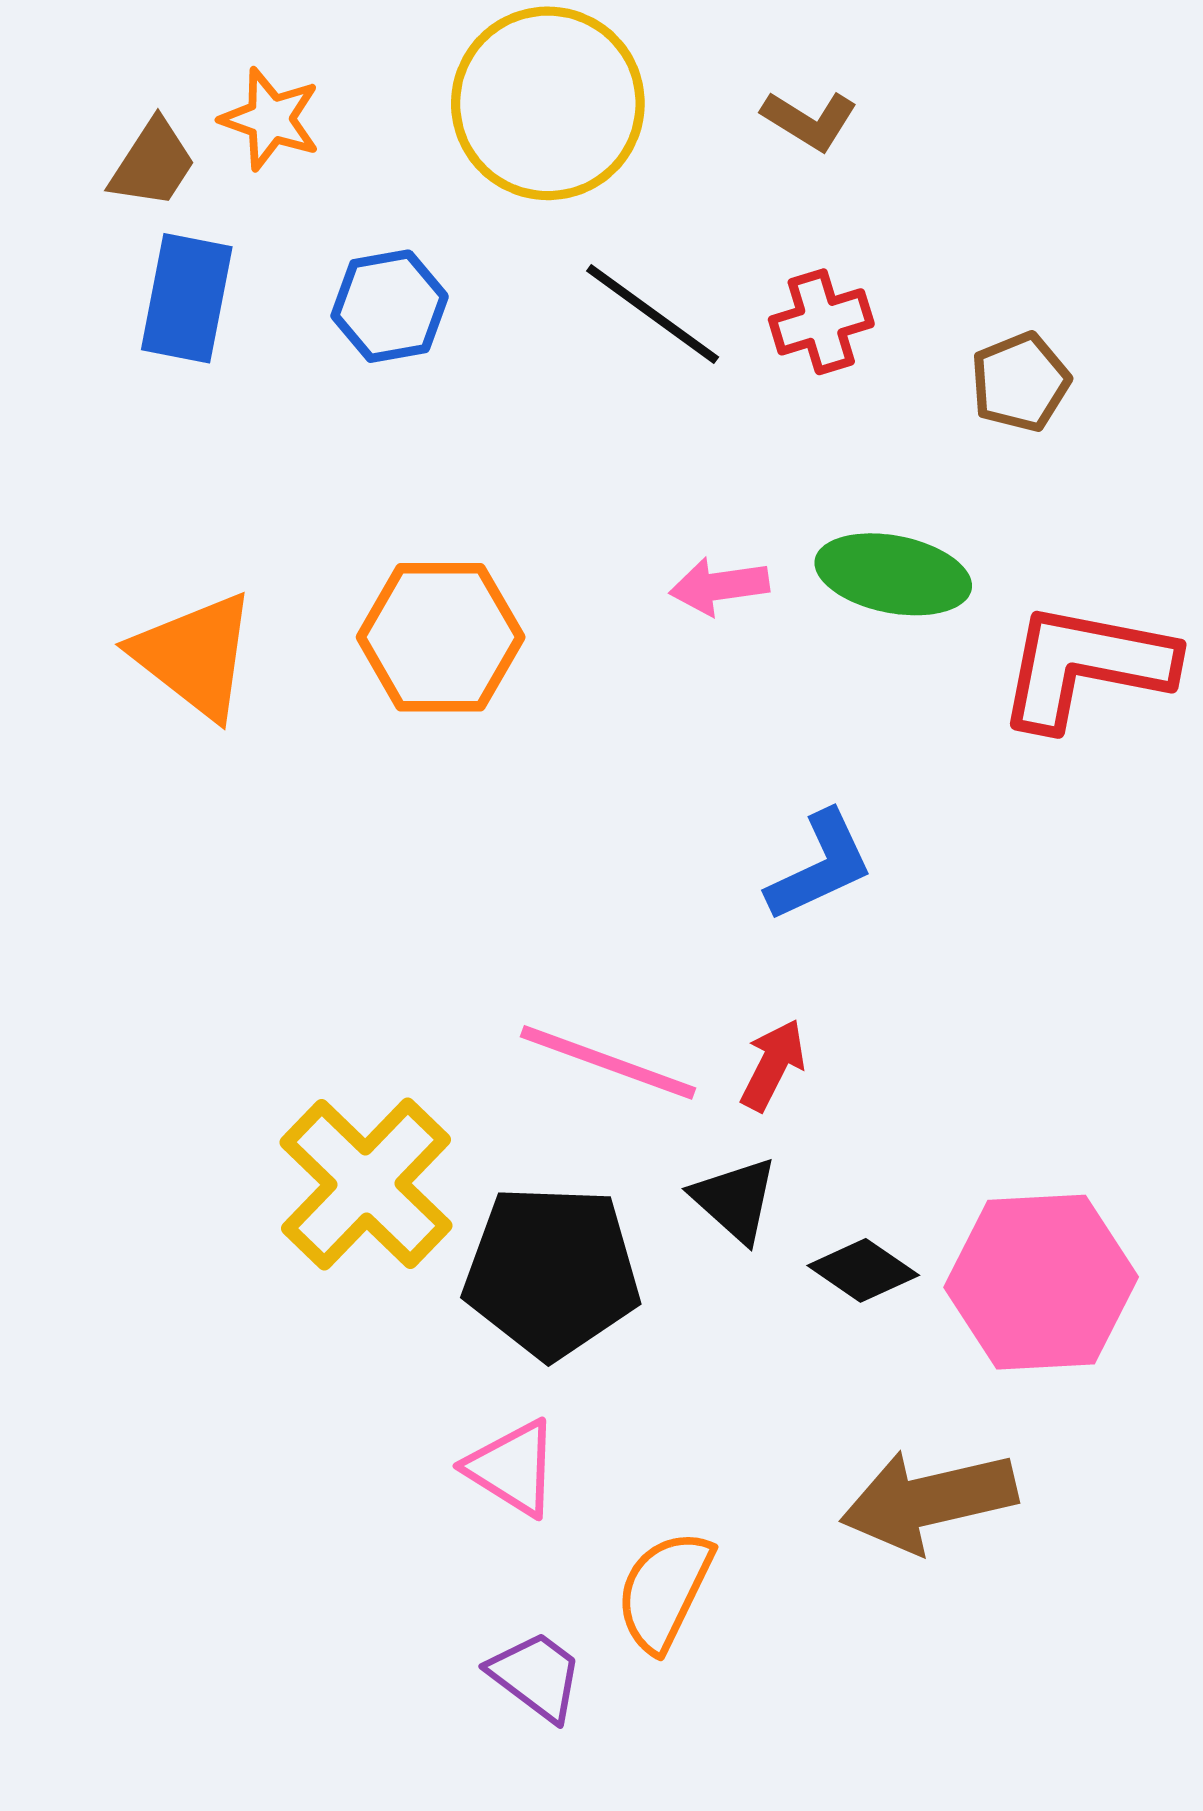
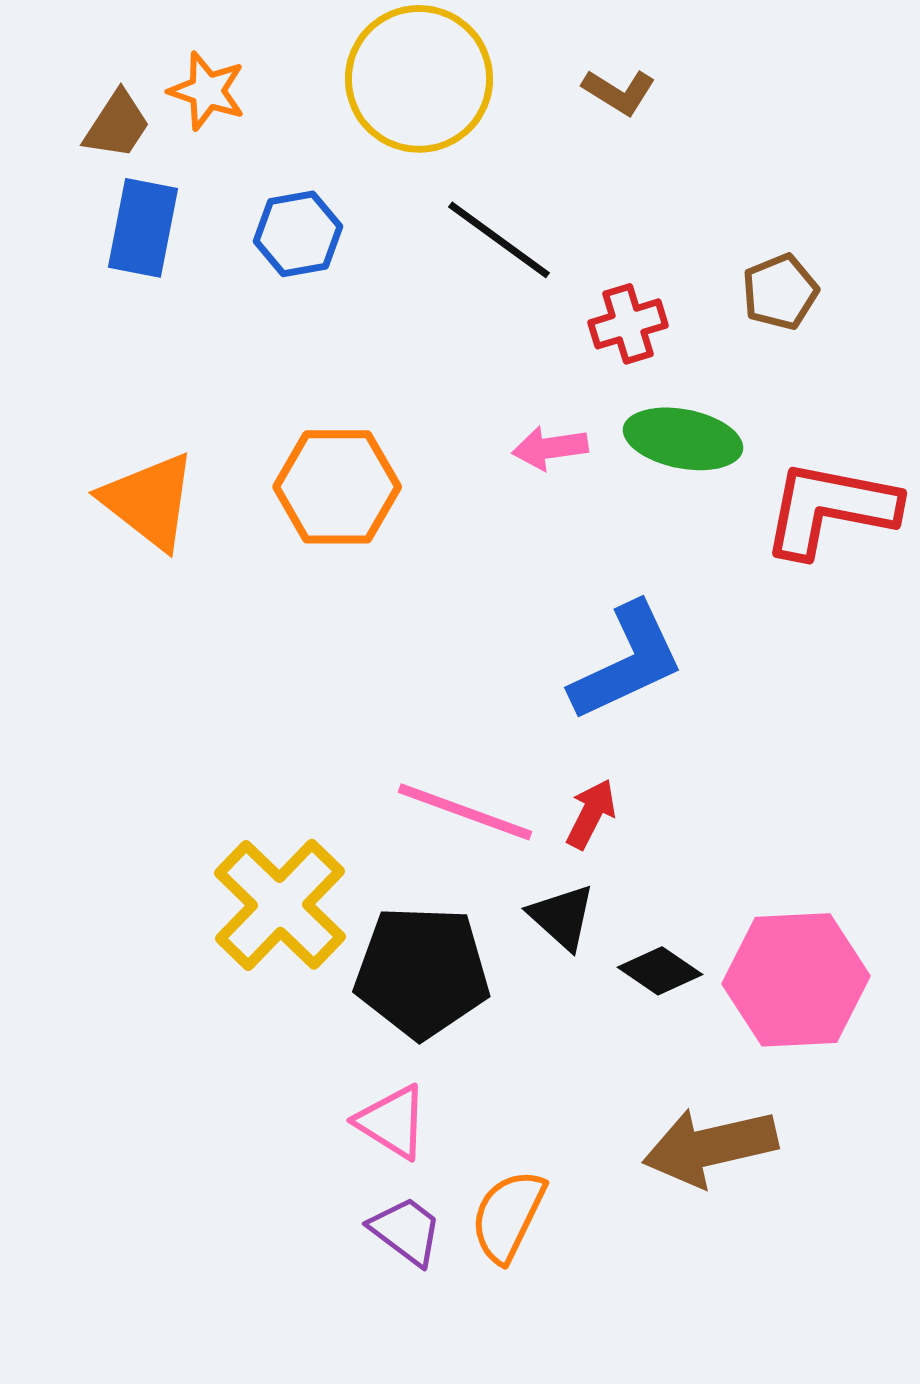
red cross: (821, 322) -> (628, 324), moved
blue L-shape: (820, 866) -> (627, 662), size x1.4
purple trapezoid: (536, 1676) -> (406, 1231), moved

